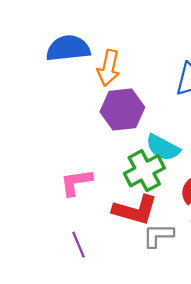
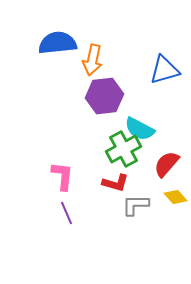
pink L-shape: (76, 182) -> (62, 176), moved, turned 104
red L-shape: (135, 210) -> (115, 183), size x0.7

